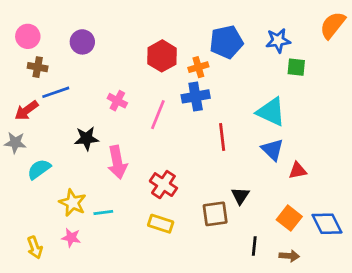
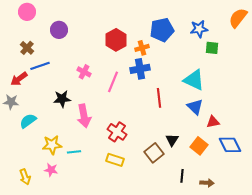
pink circle: (28, 36) -> (27, 12), moved
brown cross: (38, 67) -> (27, 48), turned 32
yellow star: (73, 203) -> (52, 145), turned -30
brown square: (215, 214) -> (154, 153), turned -30
orange square: (289, 218) -> (199, 146), moved
blue diamond: (327, 224) -> (230, 145), moved

